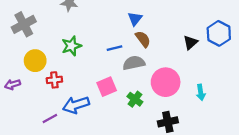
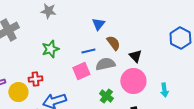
blue triangle: (135, 19) -> (98, 24), moved
black triangle: (190, 42) -> (135, 56), moved, turned -32
yellow circle: (35, 61) -> (18, 92), moved
pink square: (107, 87) -> (81, 71), moved

